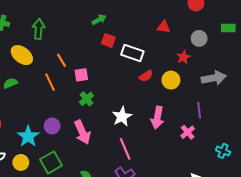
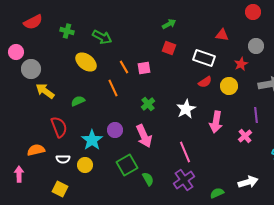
green arrow: (99, 20) -> (169, 24), moved
green arrow: (39, 29) -> (102, 37), turned 114
white rectangle: (132, 53) -> (204, 58), moved
pink square: (81, 75) -> (144, 68), moved
green semicircle: (10, 83) -> (78, 101), moved
white star: (122, 117) -> (186, 109), moved
green square: (51, 162) -> (127, 165), moved

